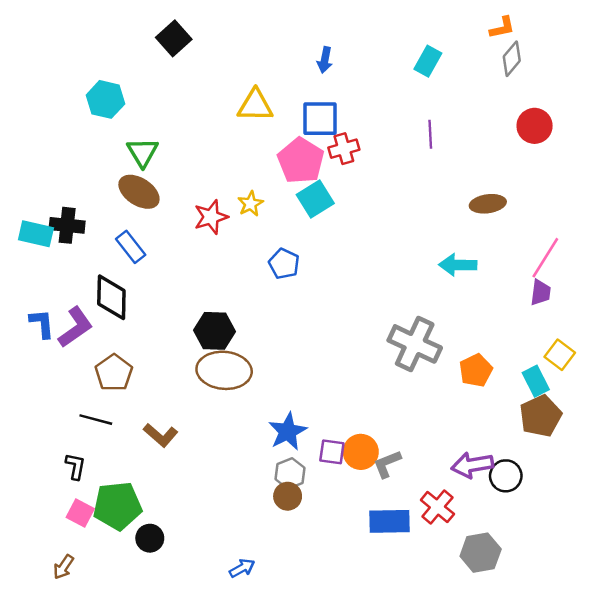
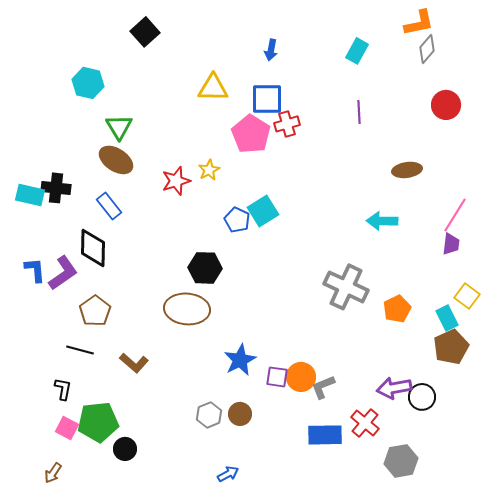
orange L-shape: (502, 28) -> (419, 23), size x1.4
cyan square: (315, 199) -> (263, 211), moved
black hexagon: (215, 331) -> (205, 268), moved
gray hexagon: (290, 473) -> (209, 415), moved
blue arrow: (242, 568) -> (228, 474), moved

